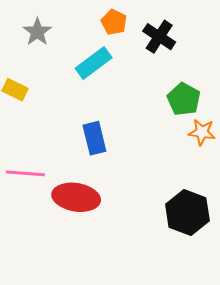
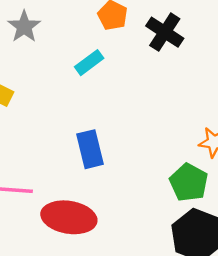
cyan rectangle: (94, 63) -> (89, 63), size x0.7
green pentagon: (184, 99) -> (189, 182), moved

